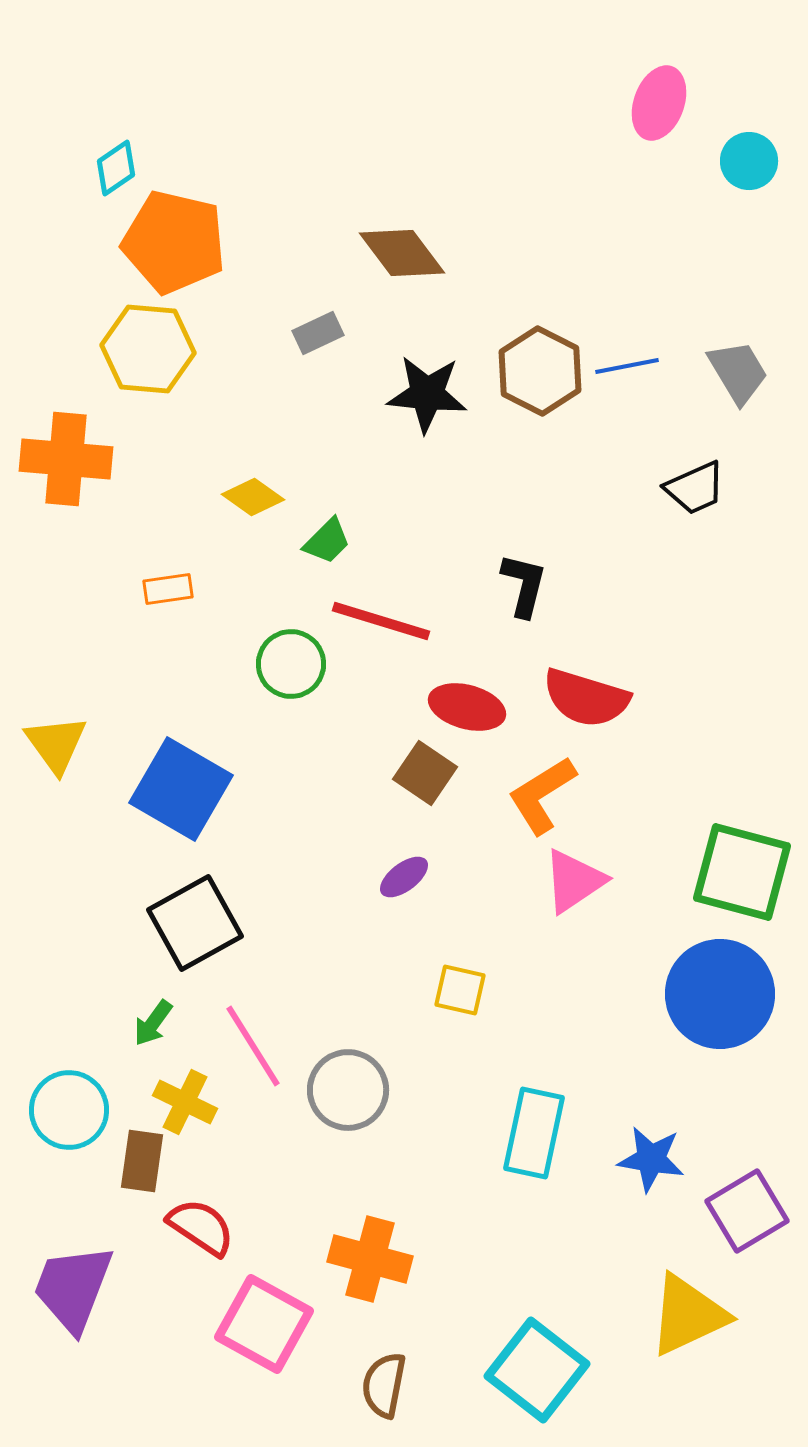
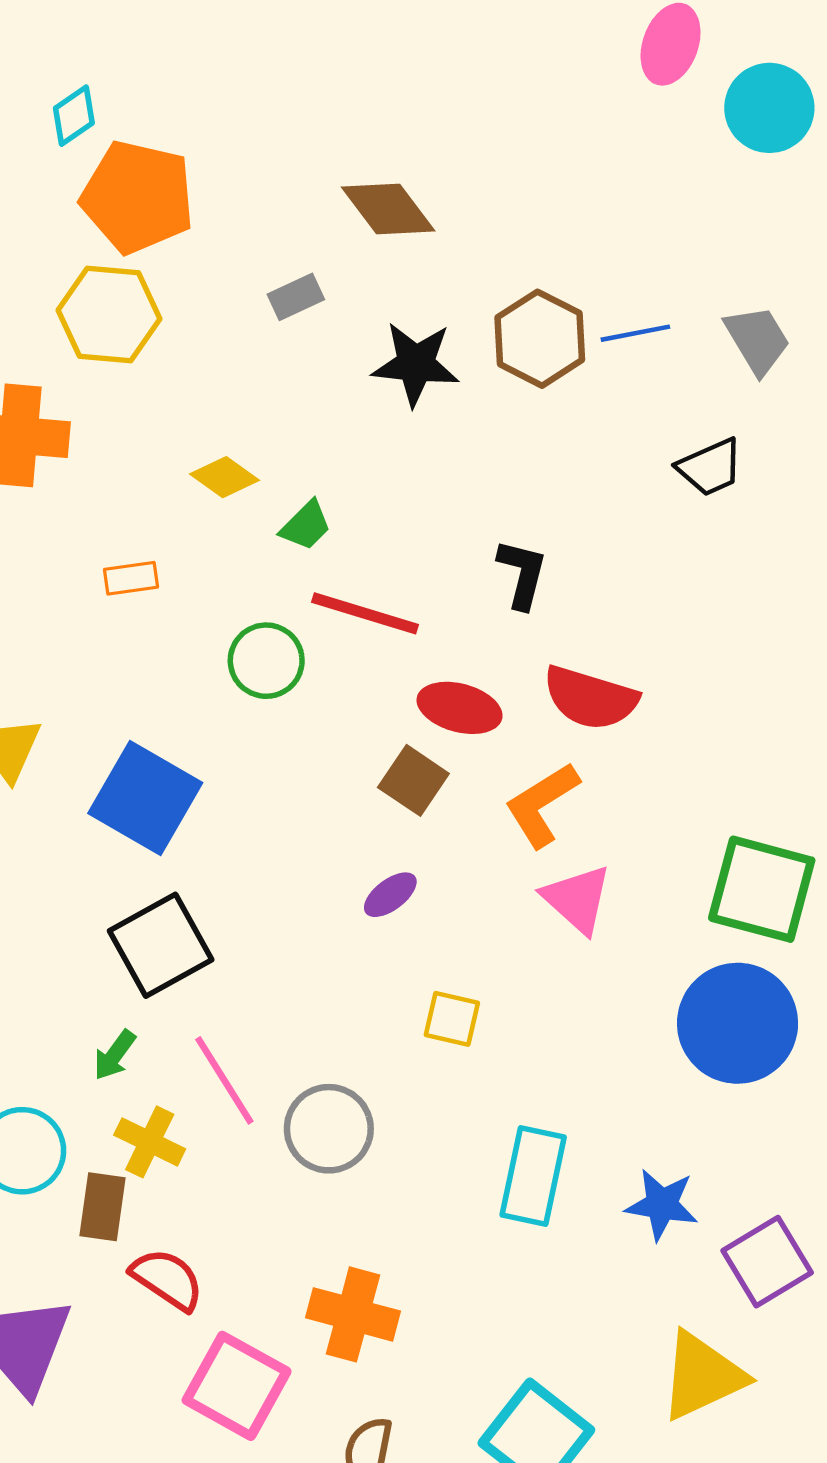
cyan circle: (749, 161) -> (769, 108), size x1.4
pink triangle: (574, 881) -> (577, 899), turned -44

